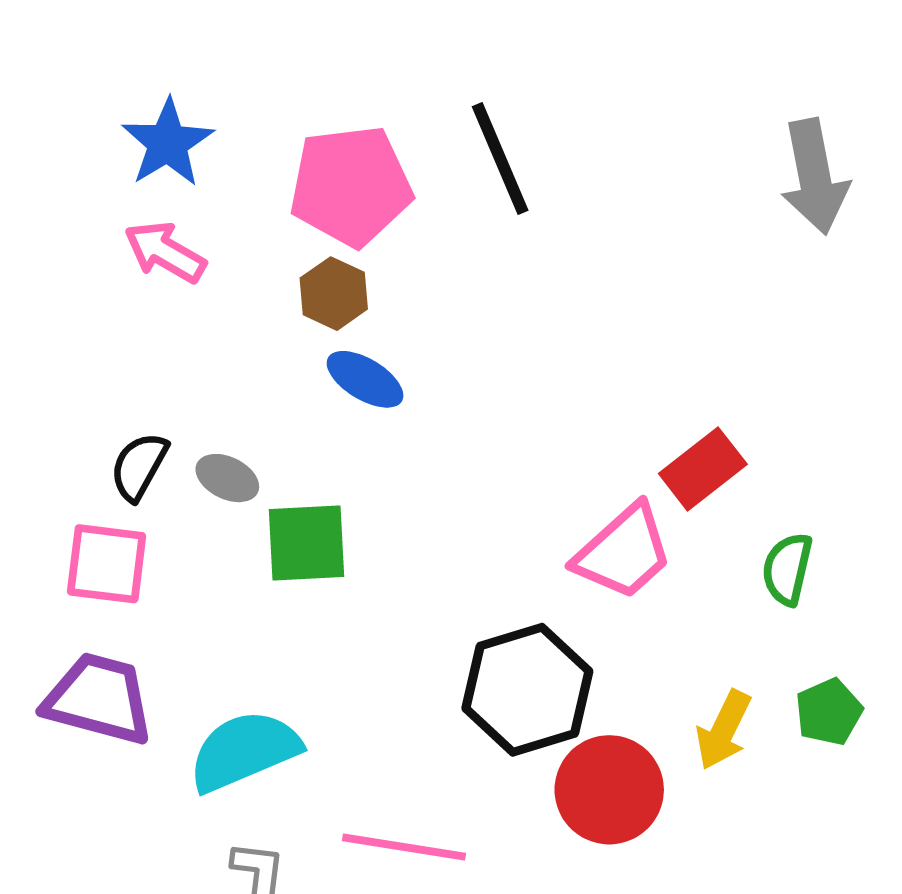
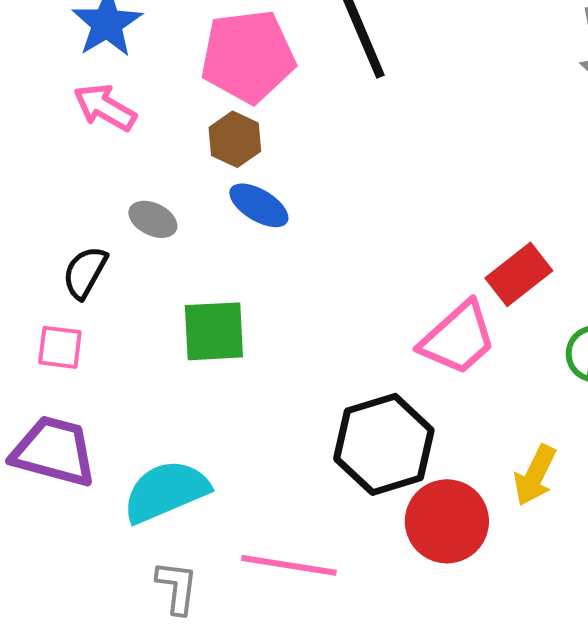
gray ellipse: (227, 478) -> (153, 219), moved
pink square: (107, 564) -> (60, 347), size x0.7

